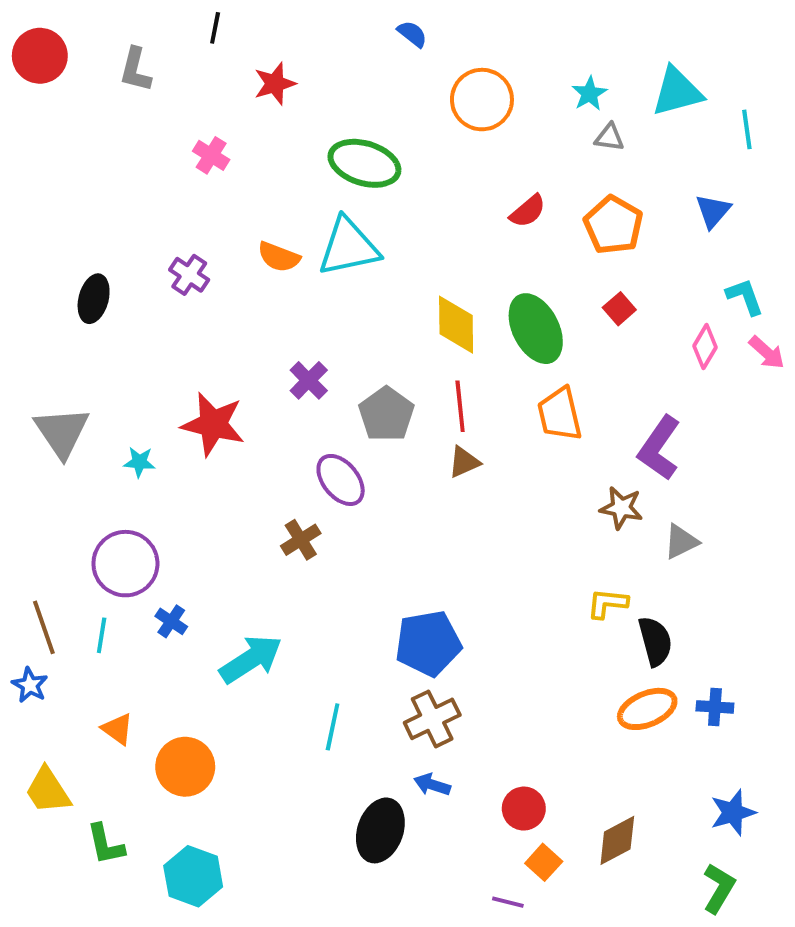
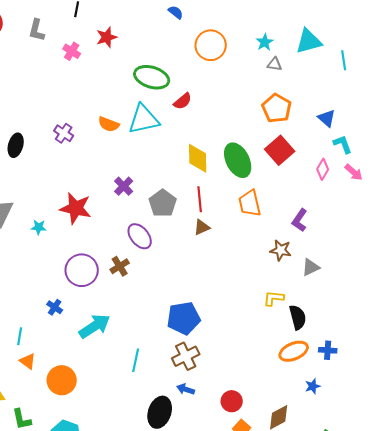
pink cross: (211, 155) -> (72, 51), moved
red semicircle: (528, 211) -> (183, 101), moved
blue triangle: (713, 211) -> (327, 118), moved, turned -30
red square: (619, 309) -> (280, 150), size x1.8
purple L-shape: (659, 448) -> (300, 220), size x0.7
purple circle: (125, 564) -> (82, 270), moved
cyan line: (102, 635) -> (20, 336), moved
blue star: (733, 813) -> (313, 386), moved, size x0.7

